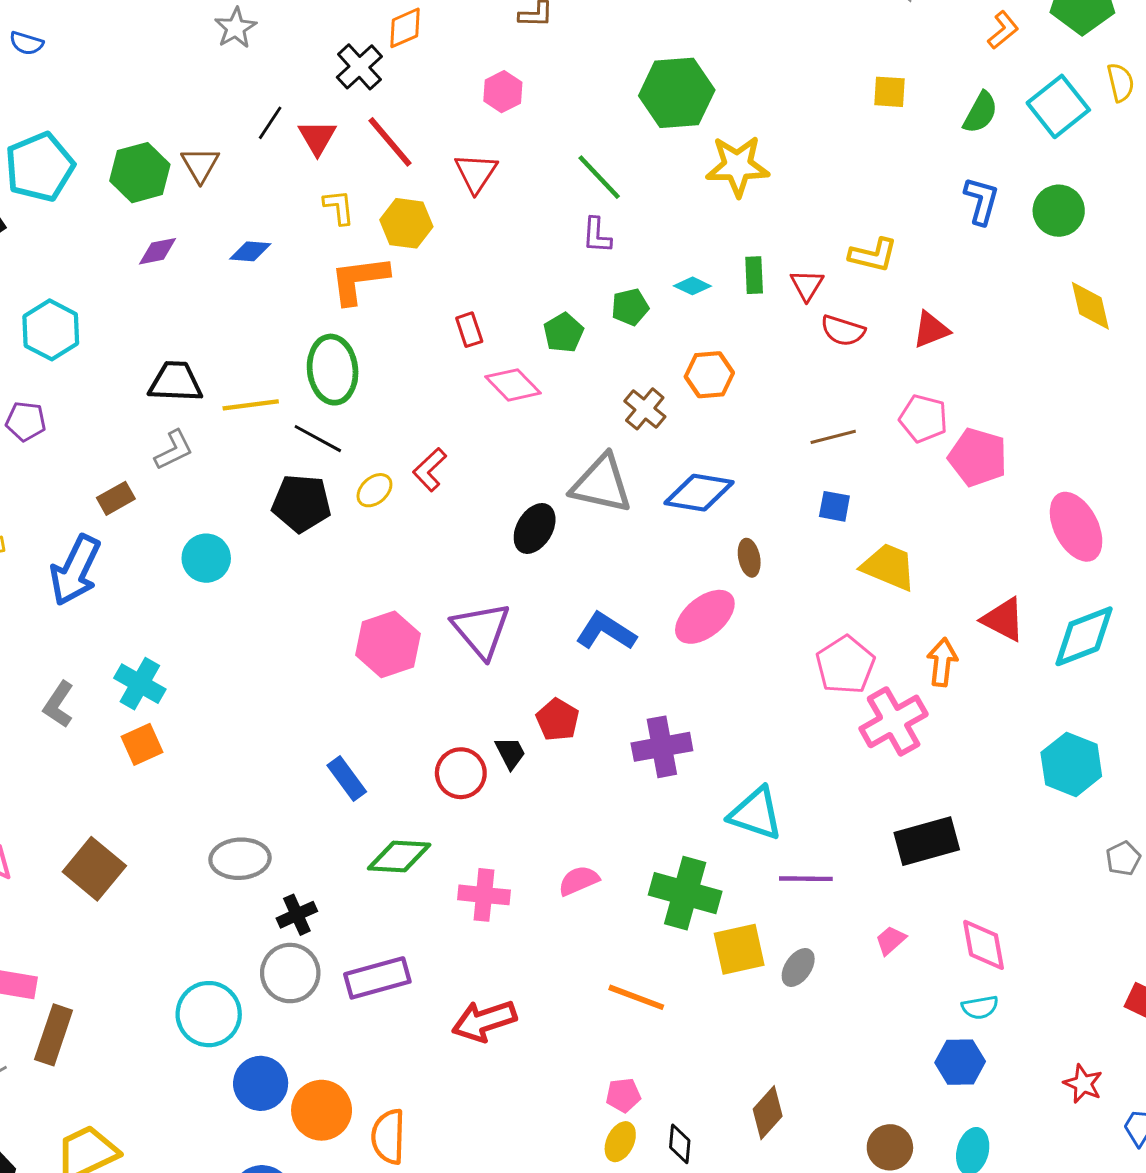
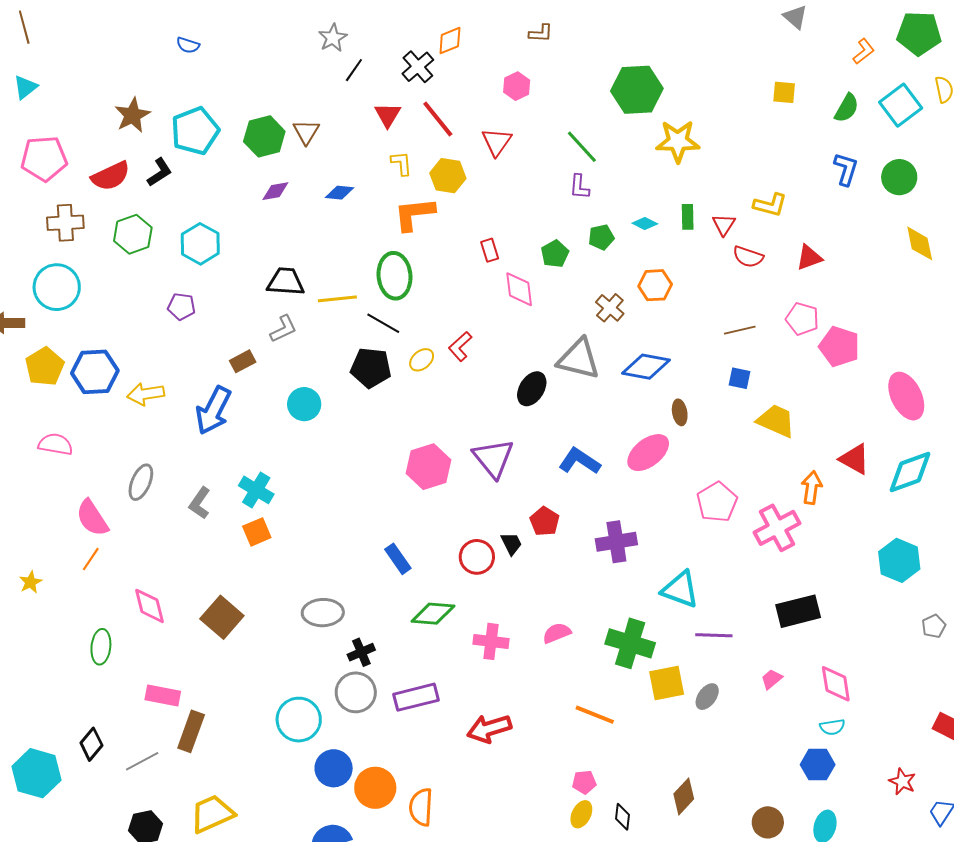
black line: (270, 123) -> (354, 70), moved
pink diamond: (513, 385) -> (519, 289), turned 36
pink pentagon: (845, 665) -> (717, 502), moved

